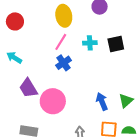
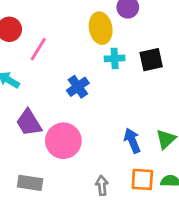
yellow ellipse: (64, 16) -> (101, 28), moved
pink line: (61, 42) -> (38, 49), moved

